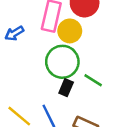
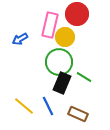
black rectangle: (66, 88) -> (62, 83), size x1.5

